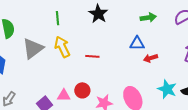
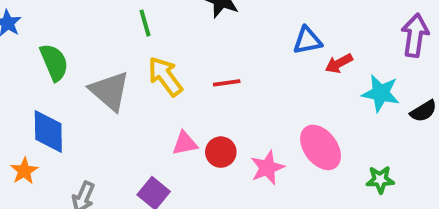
gray triangle: (33, 48) -> (110, 91), turned -30
cyan star: (167, 89) -> (381, 93), moved
pink triangle: (64, 95) -> (185, 143), moved

